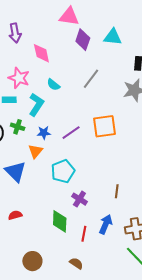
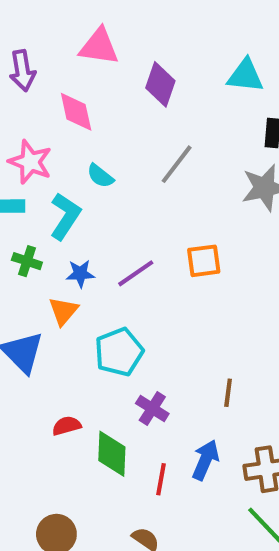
pink triangle: (69, 16) -> (99, 47), moved
cyan triangle: (113, 37) -> (245, 76), moved
orange square: (104, 126) -> (204, 261), size x0.7
red semicircle: (15, 215) -> (67, 426), moved

